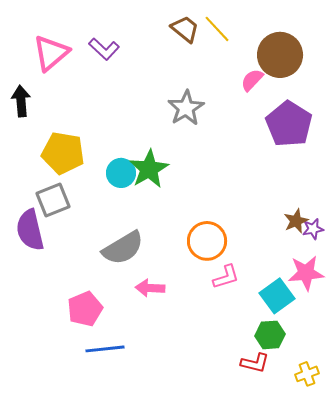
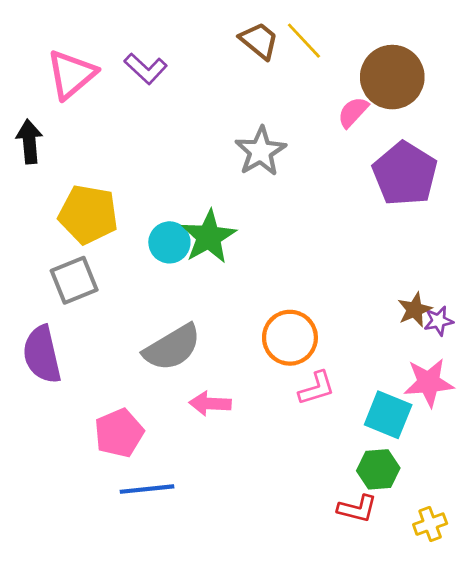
purple semicircle: (30, 230) -> (42, 355), moved
cyan square: (277, 296) -> (388, 415), turned -32

